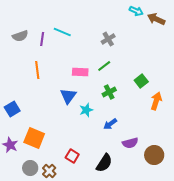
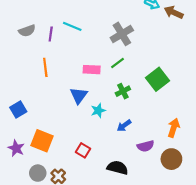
gray cross: (108, 39) -> (122, 34), size x1.5
green square: (141, 81) -> (157, 79), size x1.5
orange arrow: (156, 101) -> (174, 128), moved
red square: (72, 156) -> (83, 150), moved
black semicircle: (104, 163) -> (118, 168), turned -108

